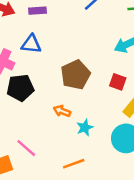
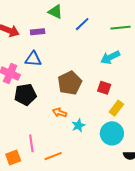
pink line: (26, 148) -> (31, 143), turned 42
orange line: (74, 164) -> (53, 156), moved

